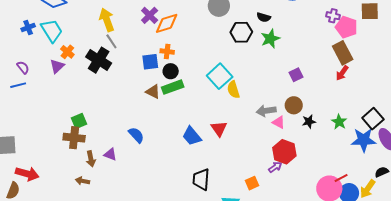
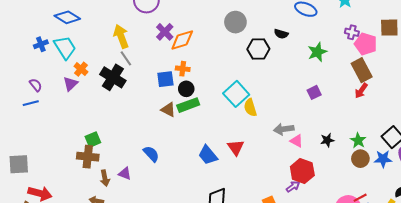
green star: (270, 39) -> (317, 52), moved
brown circle: (294, 105) -> (360, 159), moved
blue star: (364, 140) -> (383, 159), size x0.7

